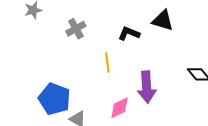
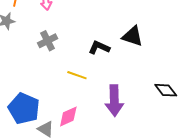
yellow line: (107, 63) -> (77, 75), turned -66
pink diamond: (119, 108) -> (68, 116), moved

